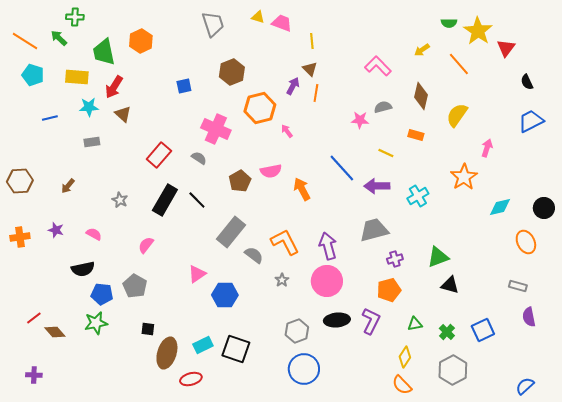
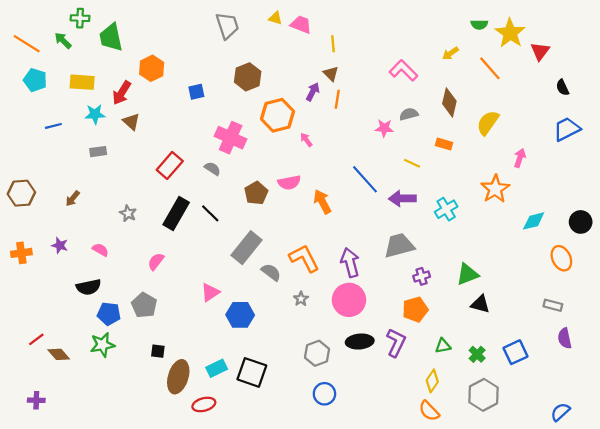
orange hexagon: (141, 41) -> (152, 68), moved
green trapezoid: (104, 52) -> (111, 37), moved
blue circle: (304, 369) -> (324, 394), size x0.7

